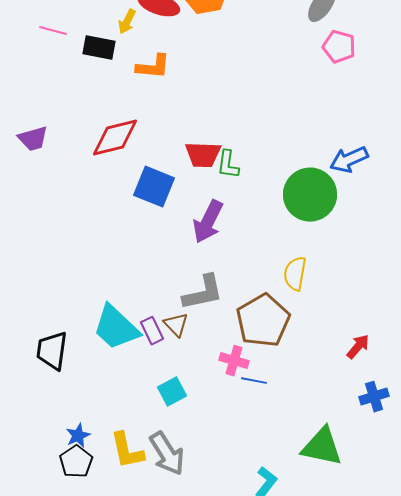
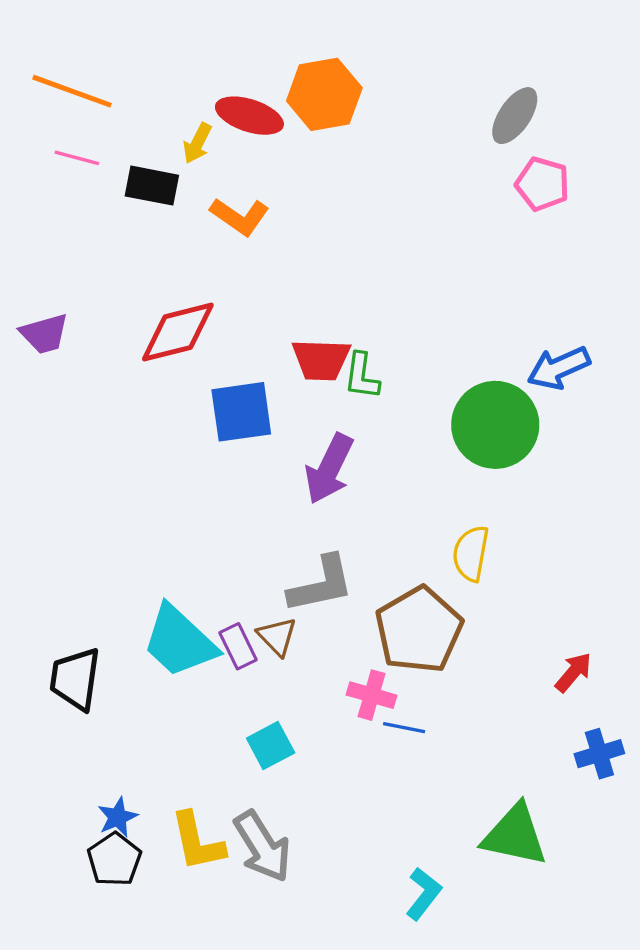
orange L-shape: (153, 67) -> (240, 217), turned 30
blue square: (154, 187) -> (241, 412), turned -30

